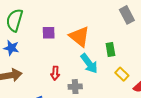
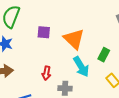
green rectangle: (110, 49) -> (104, 55), turned 32

